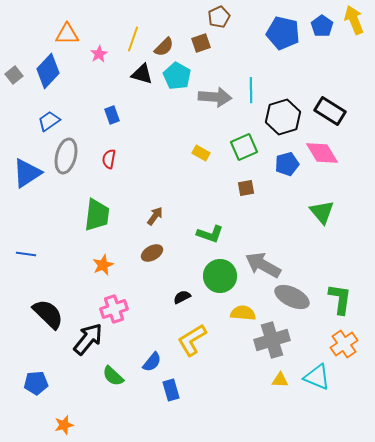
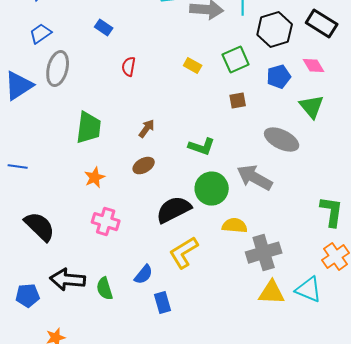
blue rectangle: (112, 115) -> (104, 28), turned -36
pink diamond: (322, 153) -> (314, 66), size x0.7
red semicircle: (109, 159) -> (129, 67), moved
green triangle: (322, 212) -> (312, 107), moved
black semicircle: (182, 297) -> (174, 210), size x2.0
gray ellipse: (292, 297) -> (282, 140), moved
pink cross: (114, 309) -> (106, 222), turned 36
black arrow: (88, 339) -> (68, 280), moved, turned -124
green semicircle: (113, 376) -> (105, 289), turned 30
yellow triangle: (280, 380) -> (272, 293), size x1.6

